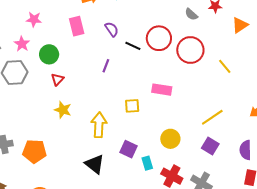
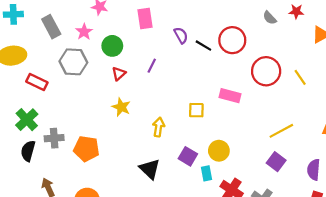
purple semicircle: (112, 29) -> (181, 35), moved
red circle: (190, 50) -> (266, 71), moved
purple line: (106, 66) -> (152, 66), moved
yellow arrow: (99, 125) -> (159, 127), size x0.7
yellow circle: (170, 139) -> (219, 151), moved

